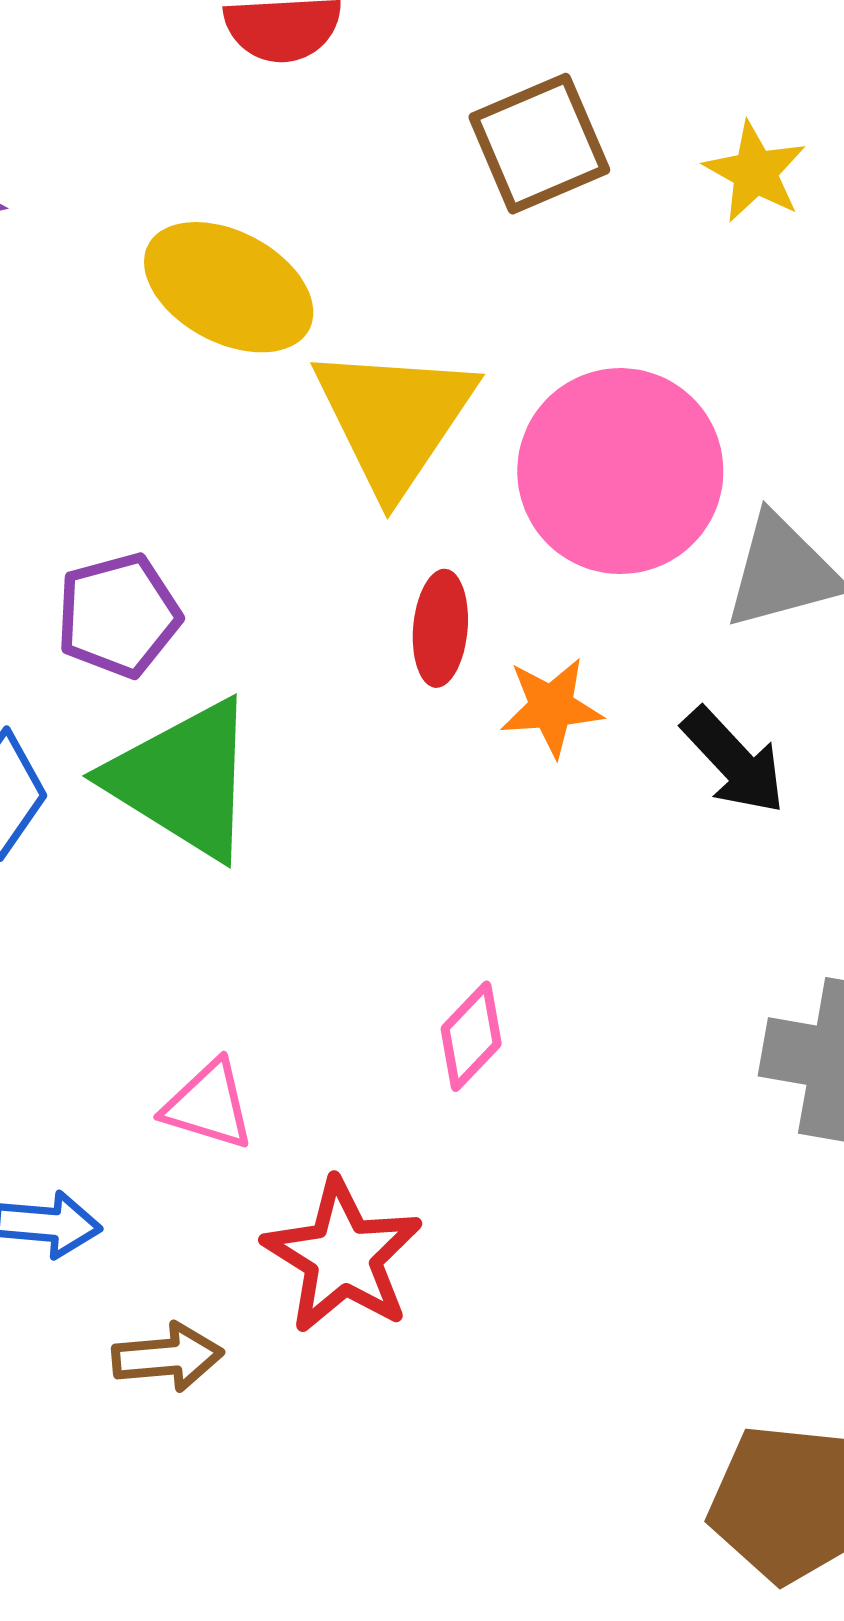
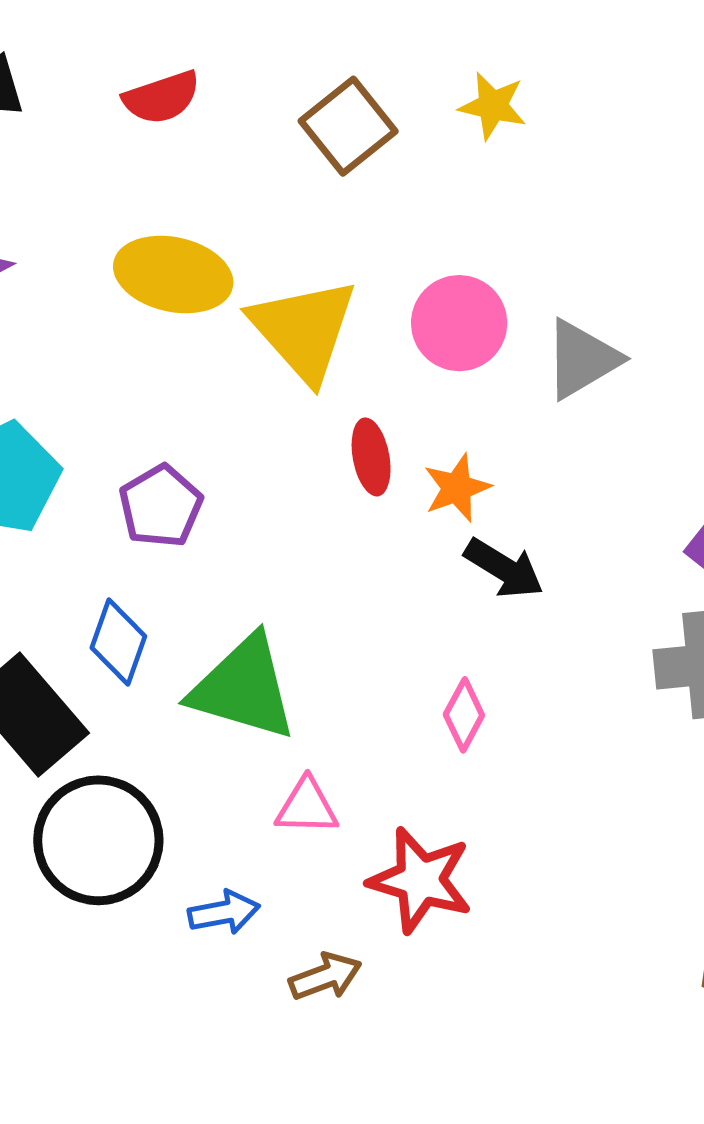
pink circle: (620, 471) -> (459, 323), size x0.7
black arrow: (734, 761) -> (504, 568), moved
green triangle: (183, 779) -> (243, 688), moved

